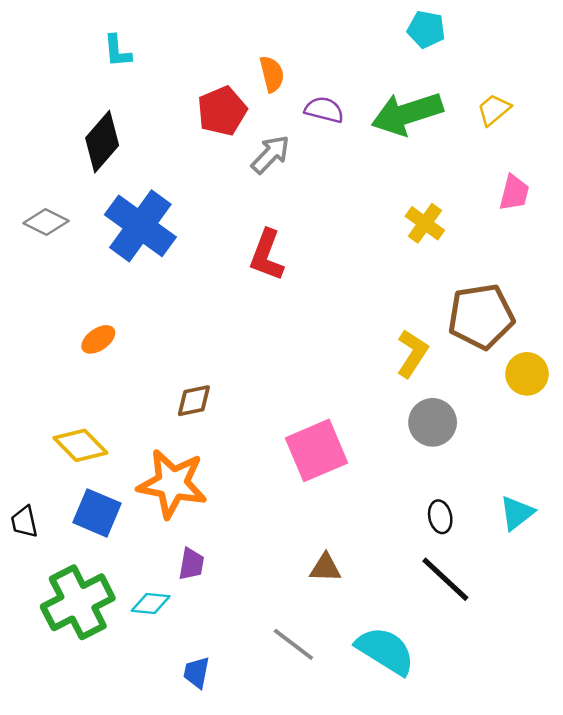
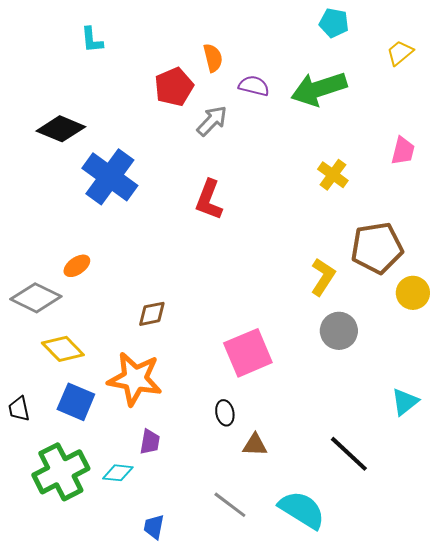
yellow trapezoid: (494, 110) -> (400, 53), moved
black diamond: (102, 142) -> (61, 129), moved, turned 72
gray diamond: (46, 222) -> (36, 298), moved, size x1.4
black ellipse: (440, 517) -> (225, 413), moved

